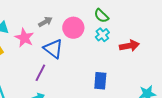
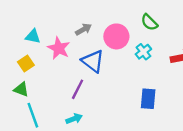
cyan cross: (102, 35) -> (143, 52), moved

